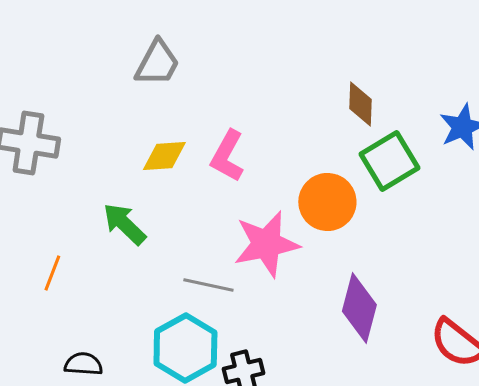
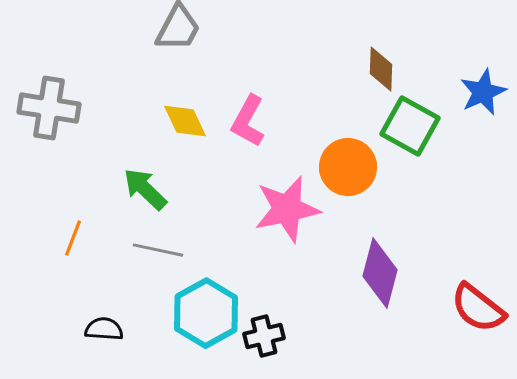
yellow diamond: (164, 156) -> (185, 121), turned 69
green square: (389, 161) -> (410, 126), turned -30
gray line: (208, 285) -> (158, 250), moved

